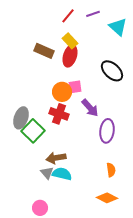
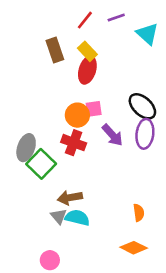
brown rectangle: (44, 51) -> (55, 50), moved, turned 48
black ellipse: (112, 71) -> (142, 106), moved
purple ellipse: (107, 131) -> (145, 134), moved

